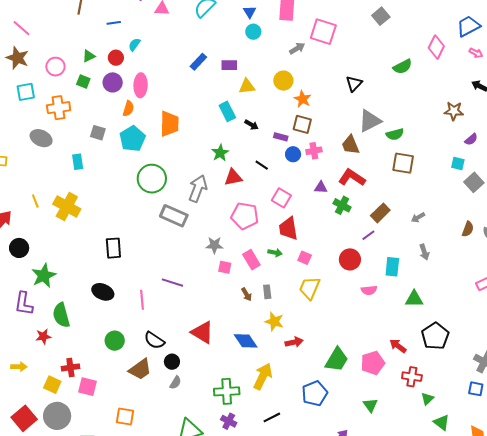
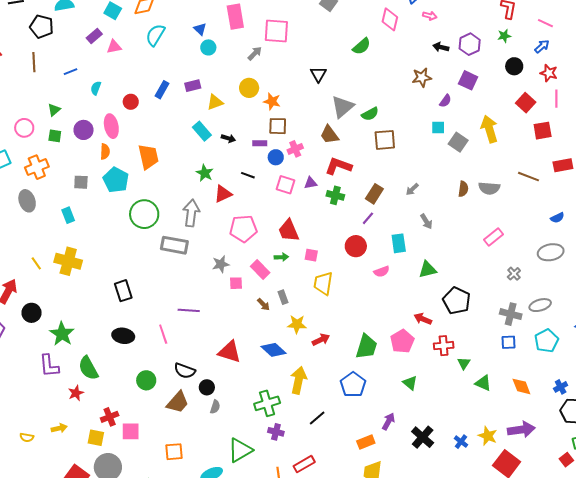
red circle: (116, 58) -> (131, 102), moved
gray ellipse: (41, 138) -> (27, 201), turned 60
pink square: (281, 198) -> (286, 185), moved

